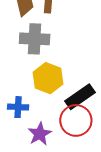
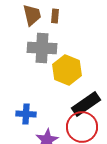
yellow hexagon: (48, 78) -> (67, 70), moved

